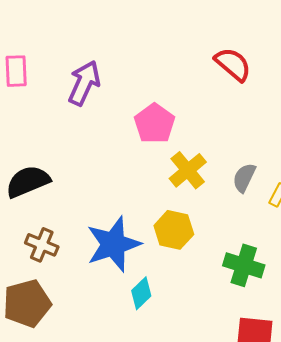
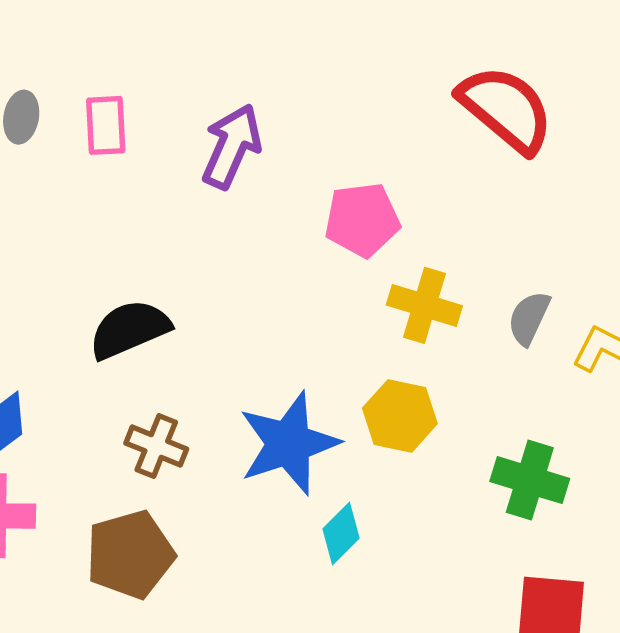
red semicircle: (233, 64) -> (506, 109), size x1.4
pink pentagon: (155, 124) -> (362, 220), turned 30
yellow cross: (188, 170) -> (424, 305), turned -33

